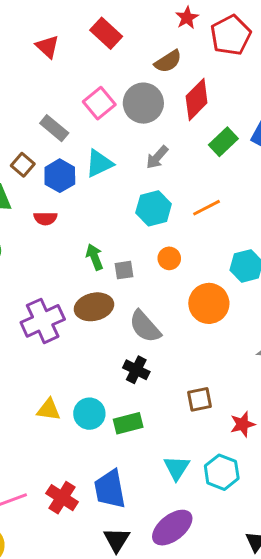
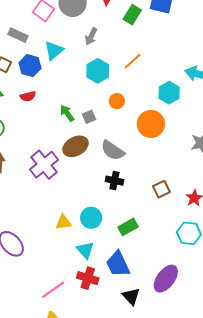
green rectangle: (128, 423) -> (128, 227), moved
cyan triangle: (177, 468) -> (85, 250), moved

